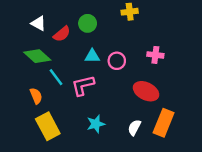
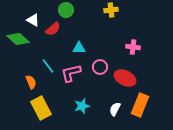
green circle: (88, 23) -> (66, 10), moved
green diamond: (37, 56) -> (18, 39), moved
pink circle: (117, 61) -> (100, 67), moved

